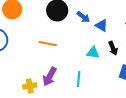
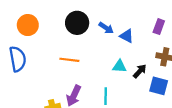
black arrow: (113, 48) -> (140, 71), moved, turned -112

